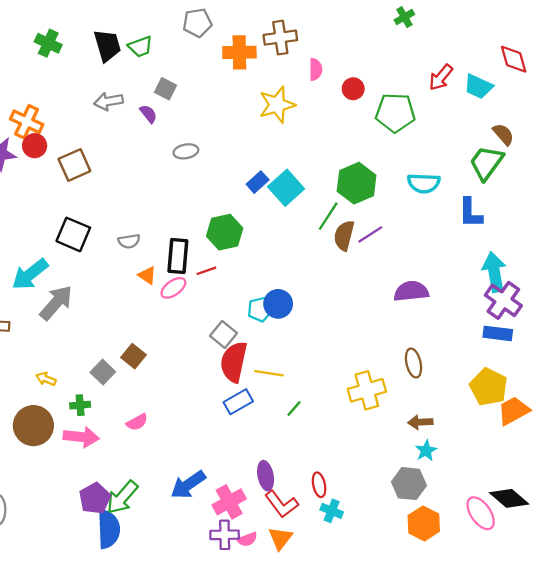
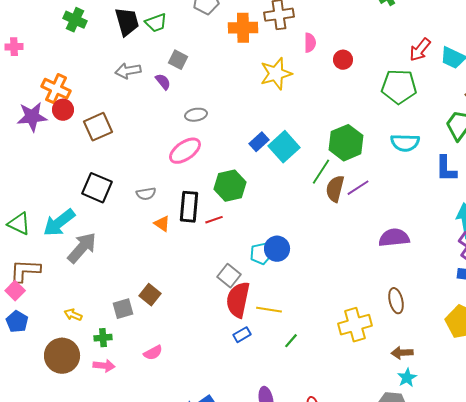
green pentagon: (395, 113) -> (399, 87), moved
pink ellipse: (173, 288) -> (185, 151), moved, size x1.4
gray square: (103, 372) -> (123, 309), turned 30
blue rectangle: (238, 402) -> (242, 335), size x0.7
pink arrow: (81, 437) -> (104, 366), size x0.7

